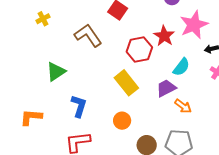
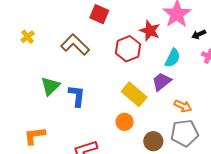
yellow rectangle: (126, 83) -> (134, 94), moved
blue L-shape: (79, 106) -> (77, 96), moved
orange arrow: (183, 106) -> (183, 106), moved

